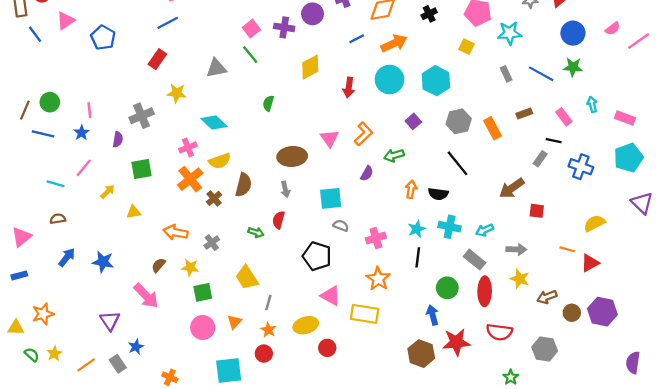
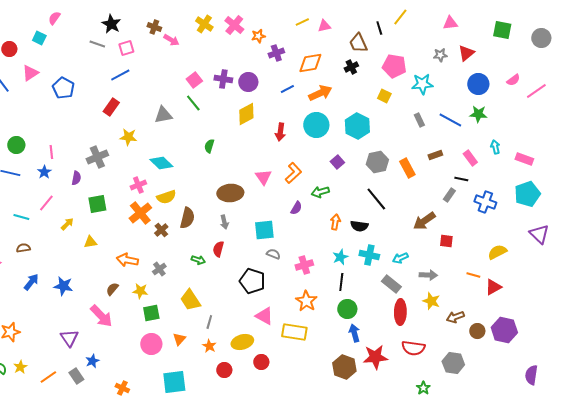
purple circle: (313, 14) -> (248, 82), moved
green circle: (447, 288) -> (347, 309), moved
red circle: (264, 354) -> (224, 370), moved

